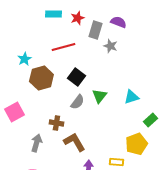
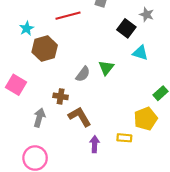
gray star: (110, 46) -> (147, 15), moved
black square: (76, 77) -> (126, 28), moved
cyan triangle: (131, 97) -> (140, 53), moved, turned 35
pink square: (14, 112) -> (16, 85), turned -30

